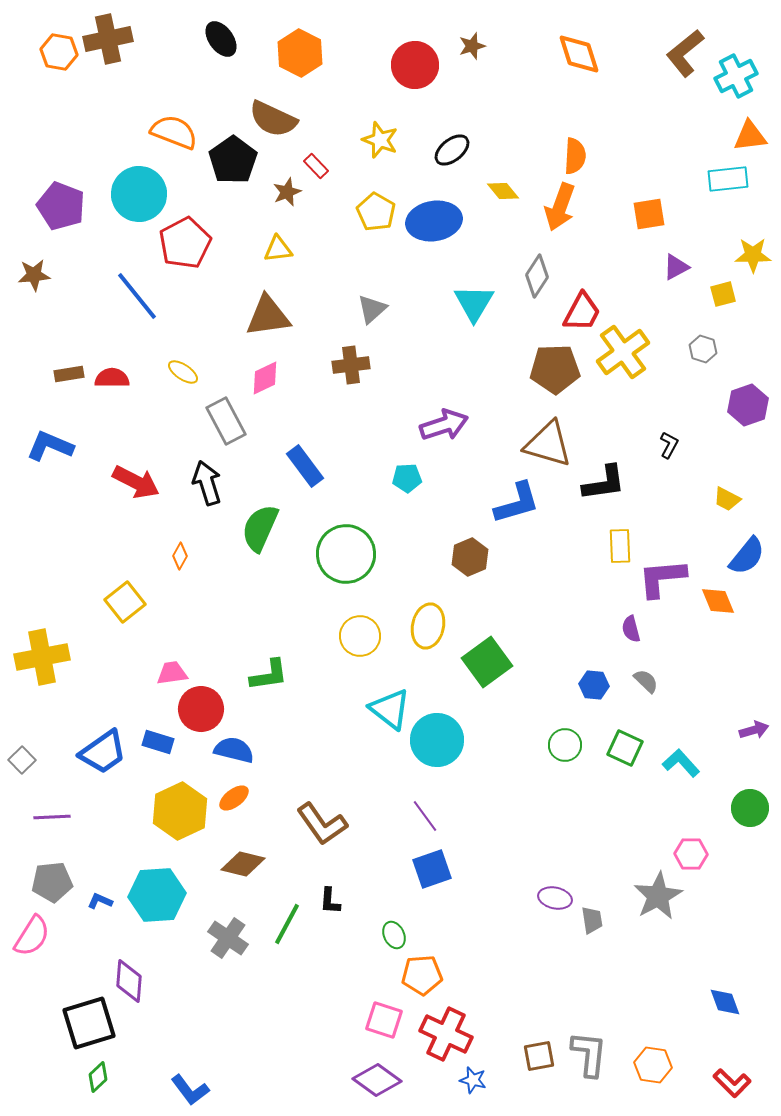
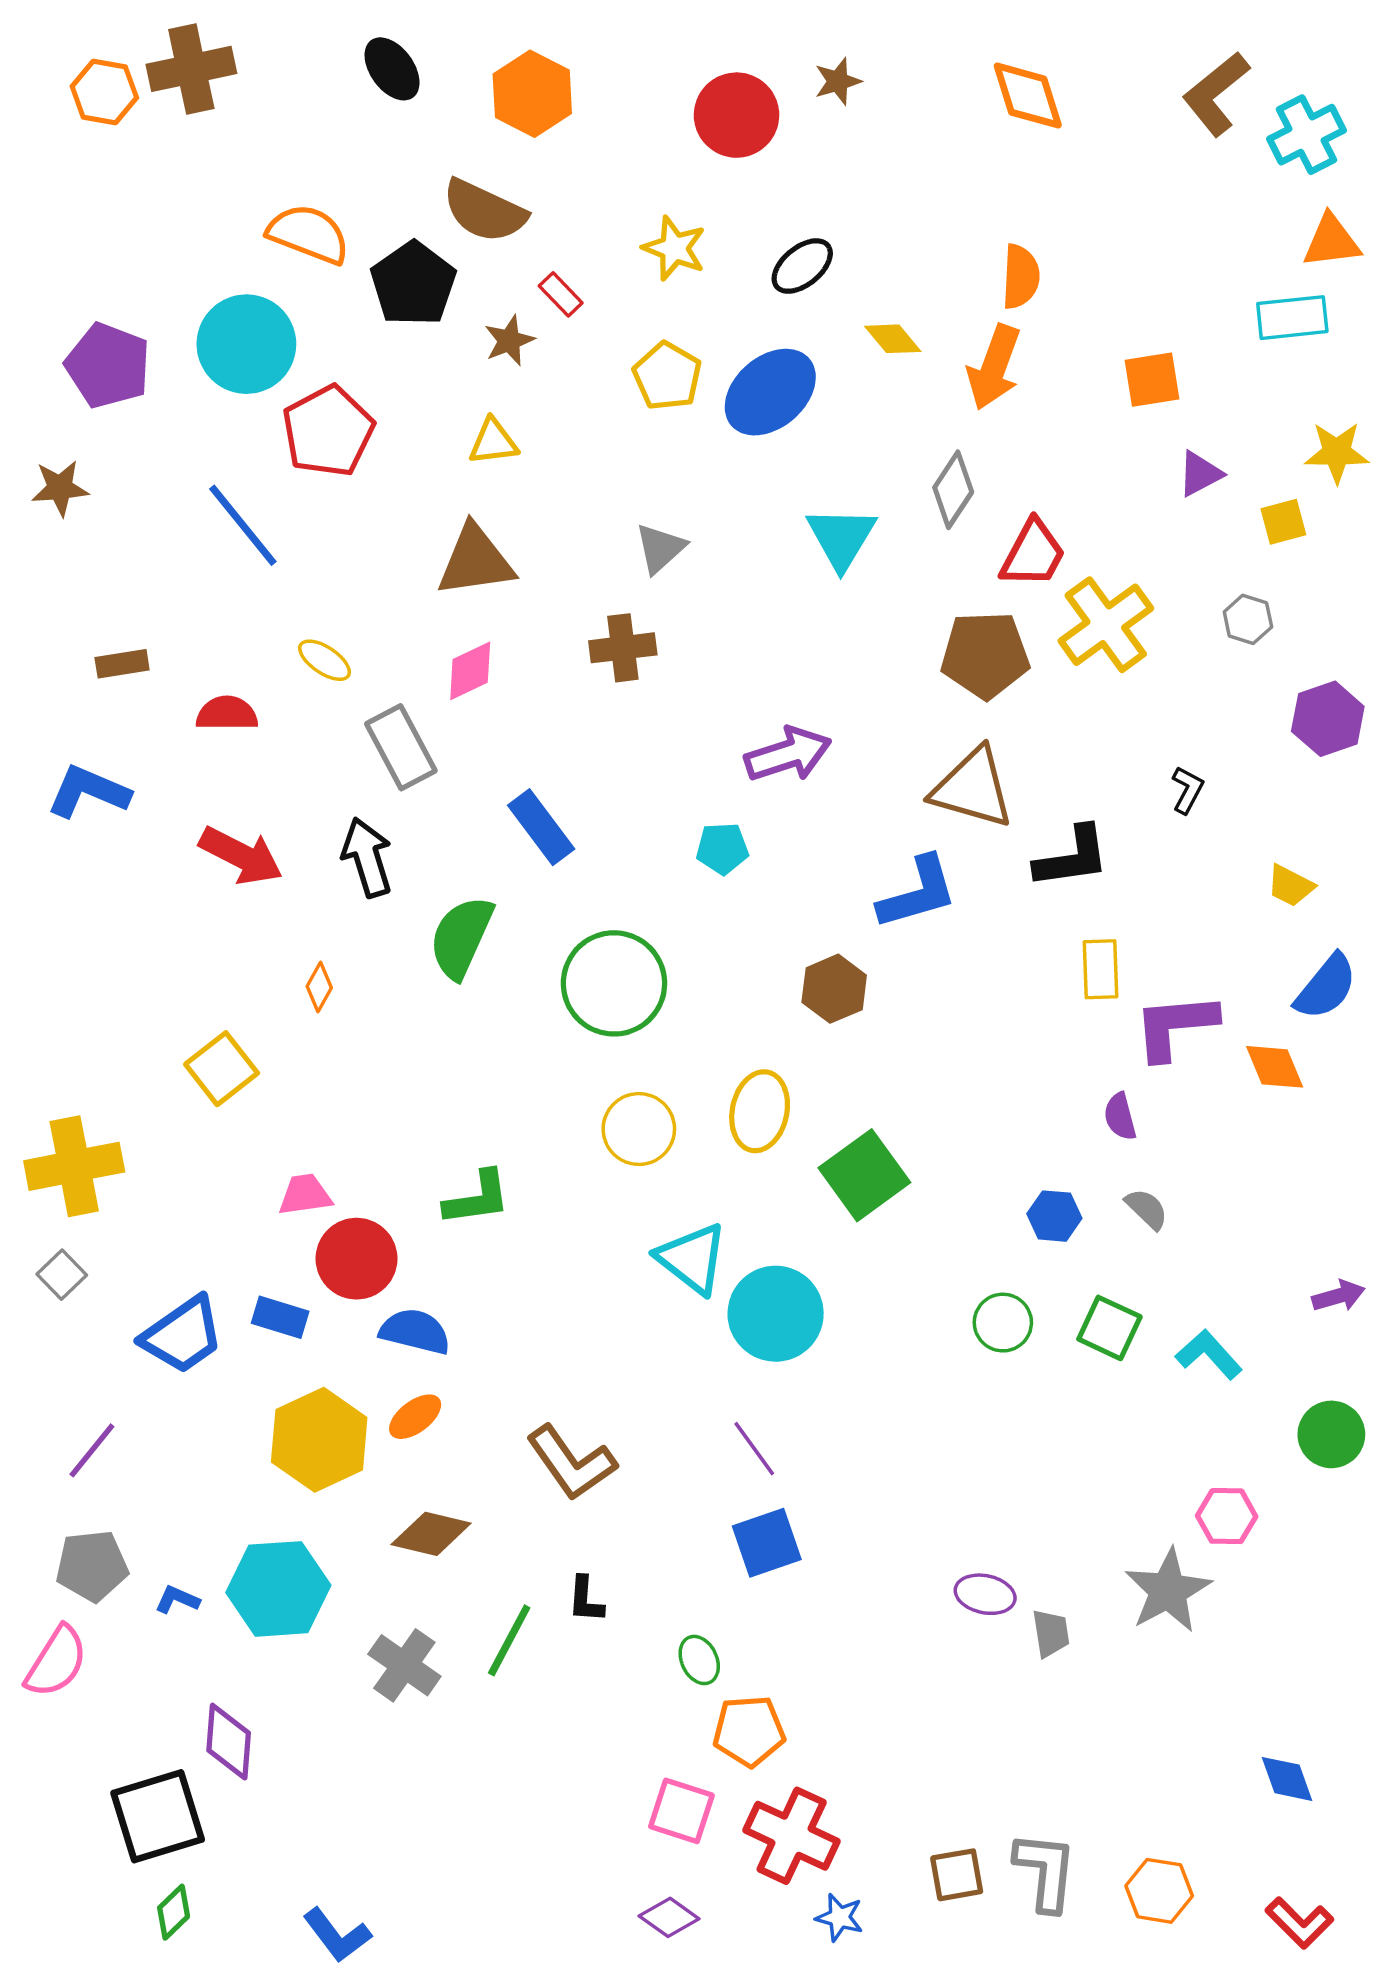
blue ellipse: (434, 221) -> (770, 392), turned -32
red semicircle: (112, 378) -> (227, 713), moved
gray square: (22, 760) -> (62, 1275), moved
purple line: (52, 817) -> (92, 1450), turned -48
purple diamond: (377, 1080) -> (669, 1917), size x0.7

